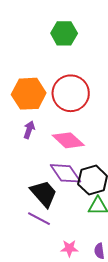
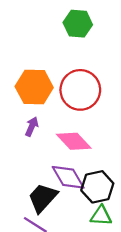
black trapezoid: (44, 194) -> (43, 198), turned -100

